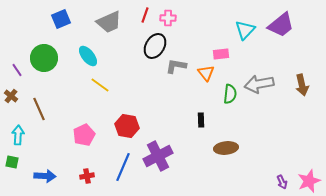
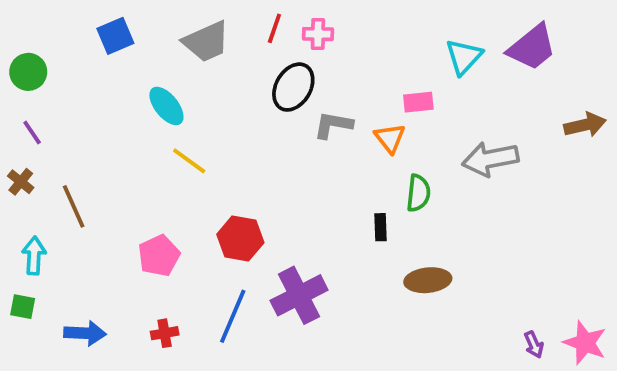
green circle: (44, 58) -> (28, 72), moved, size x0.7
brown arrow: (302, 85) -> (585, 125), moved, turned -90
green semicircle: (230, 94) -> (418, 193), moved
pink star: (309, 181) -> (585, 343), turned -30

